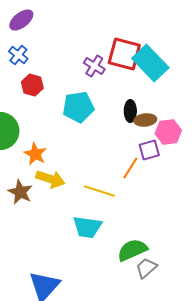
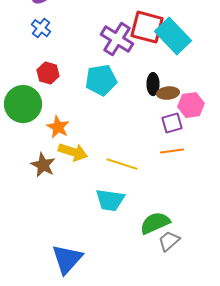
purple cross: (94, 66) -> (117, 39), size x1.5
red hexagon: (32, 85) -> (48, 73), moved
orange line: (130, 168) -> (172, 151), moved, turned 50

